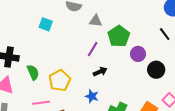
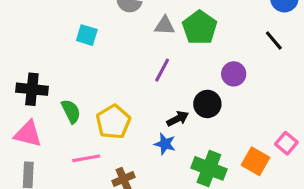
green pentagon: (119, 36) -> (200, 28), moved
black circle: (156, 70) -> (207, 104), moved
black arrow: (100, 72) -> (178, 119), moved

